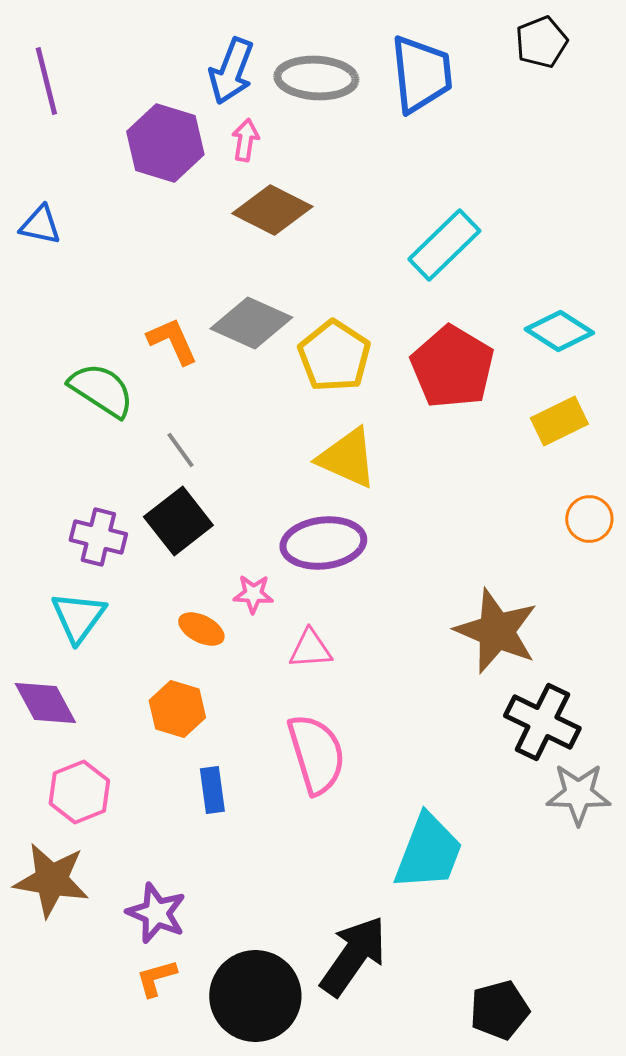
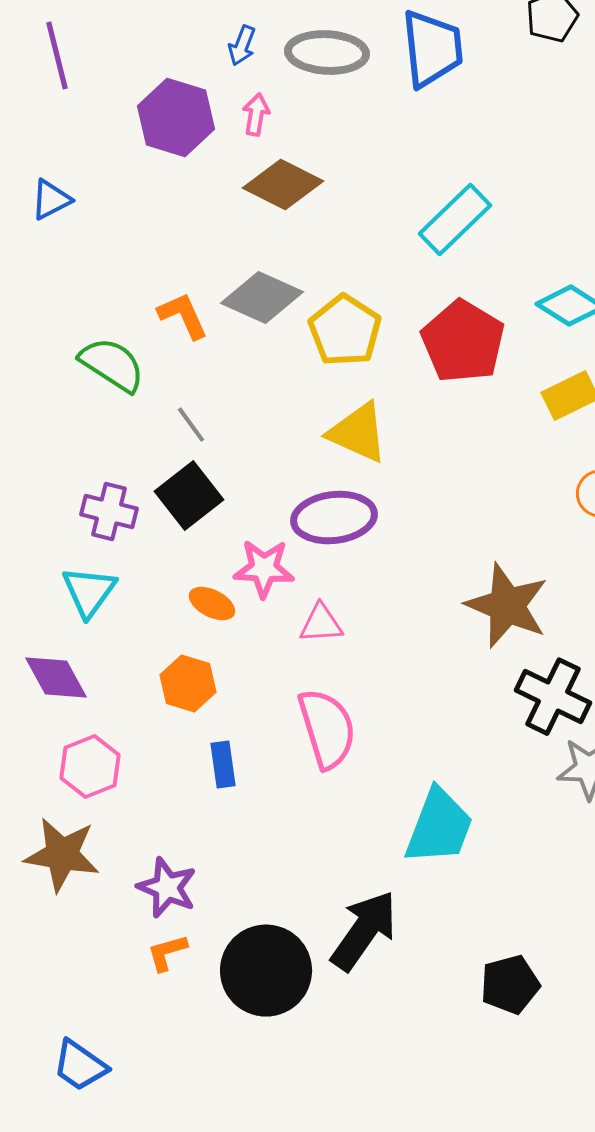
blue arrow: (231, 71) -> (242, 46), size x0.6
blue triangle: (40, 225) -> (51, 200), turned -39
pink star: (253, 594) -> (264, 569), size x1.5

